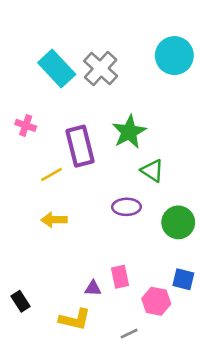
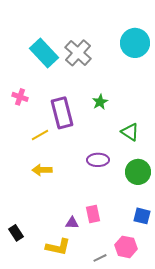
green star: (129, 132) -> (100, 102), size x0.6
green triangle: (152, 171) -> (130, 132), moved
pink hexagon: (156, 301) -> (126, 247), moved

